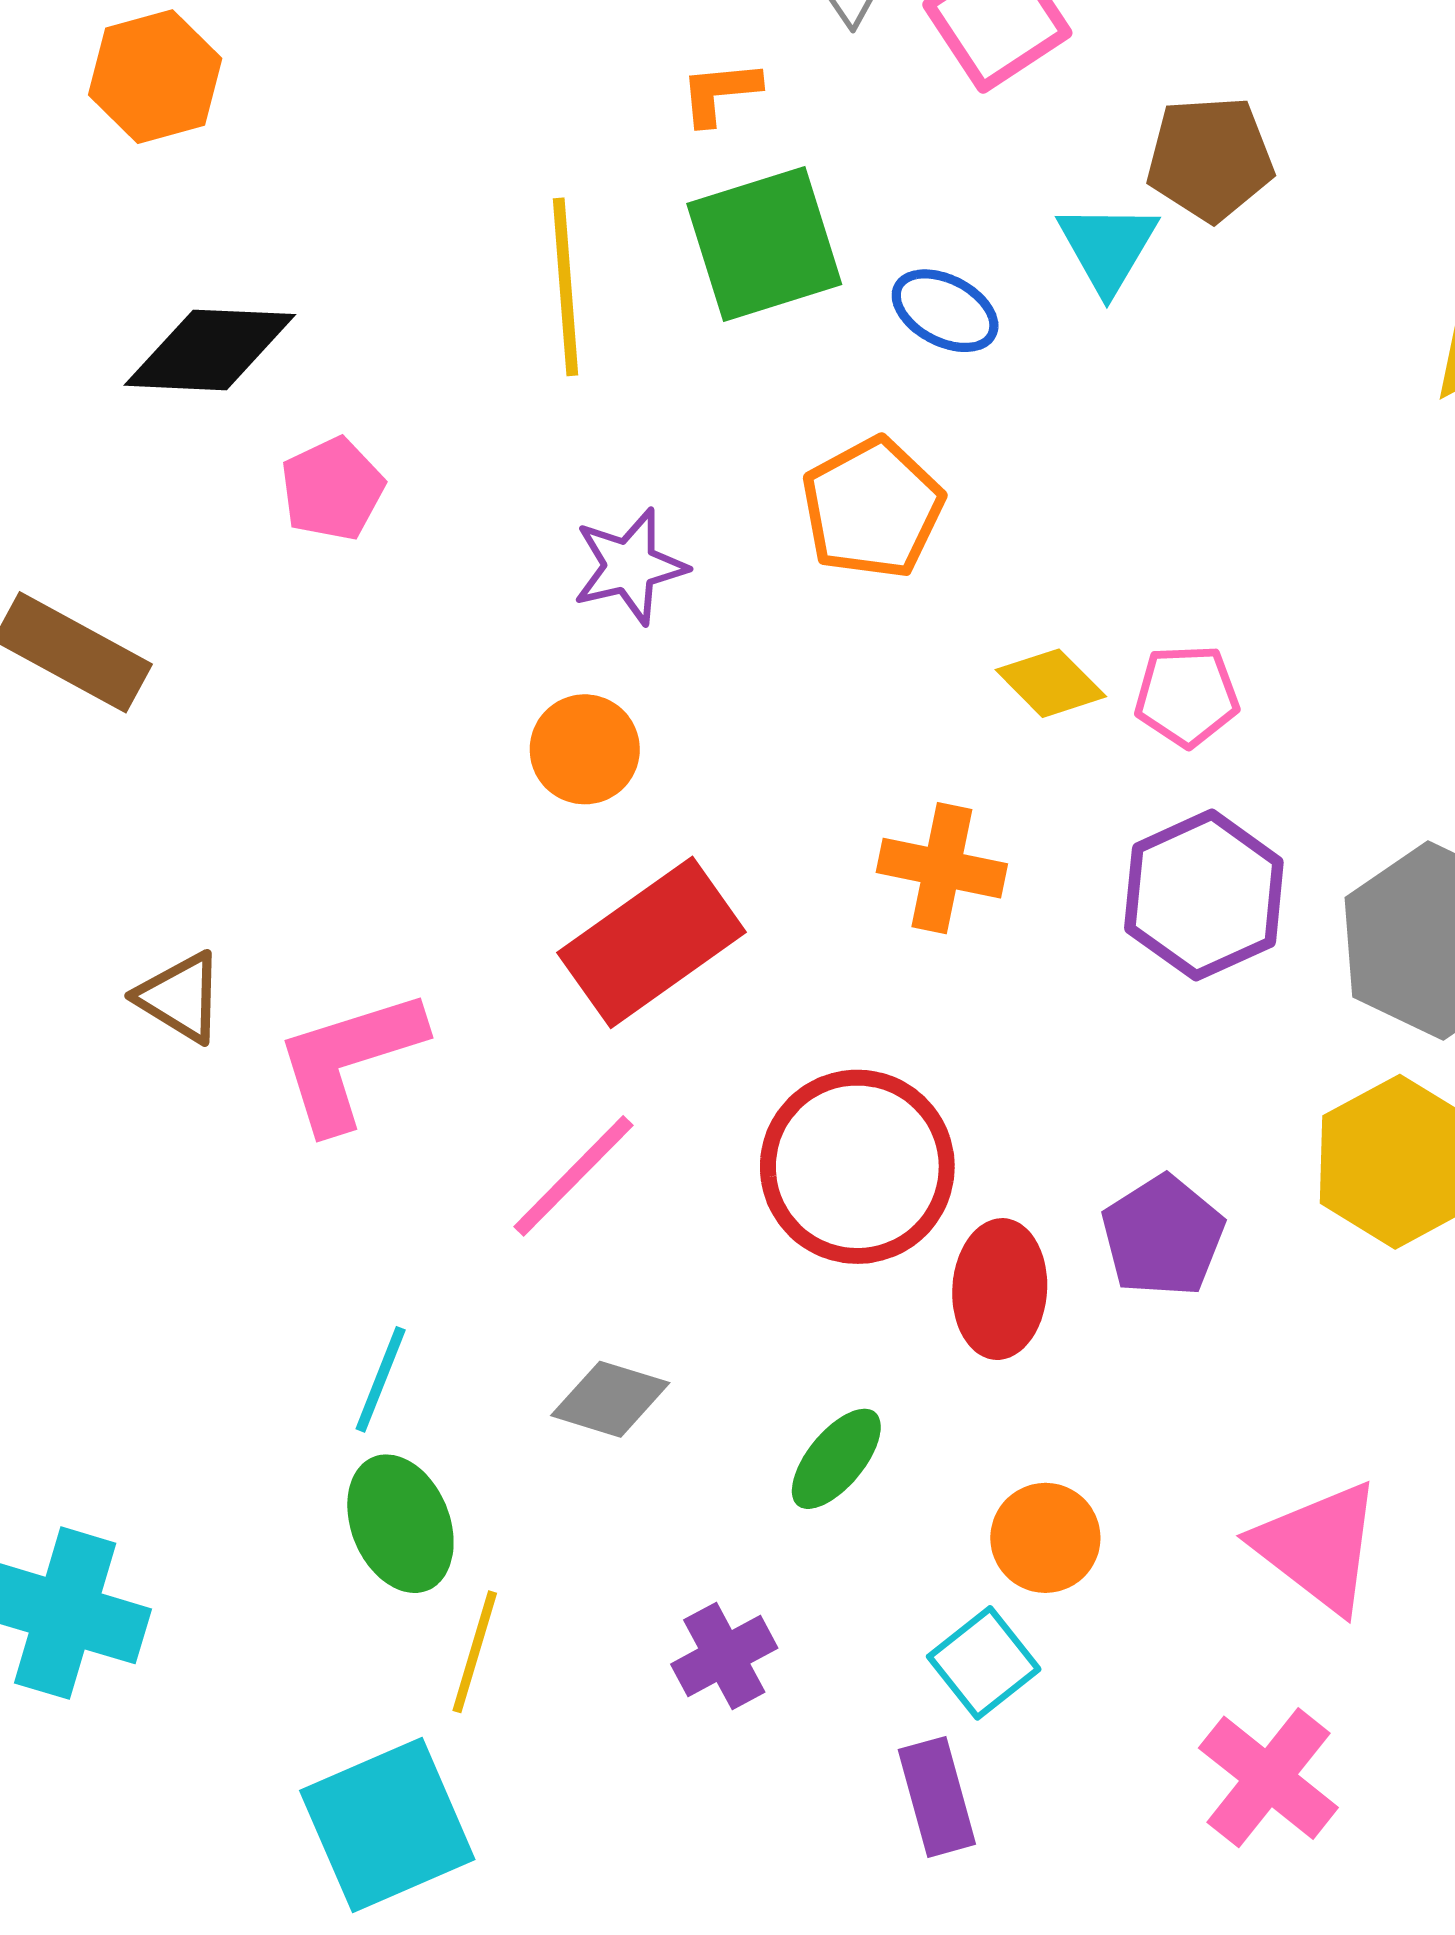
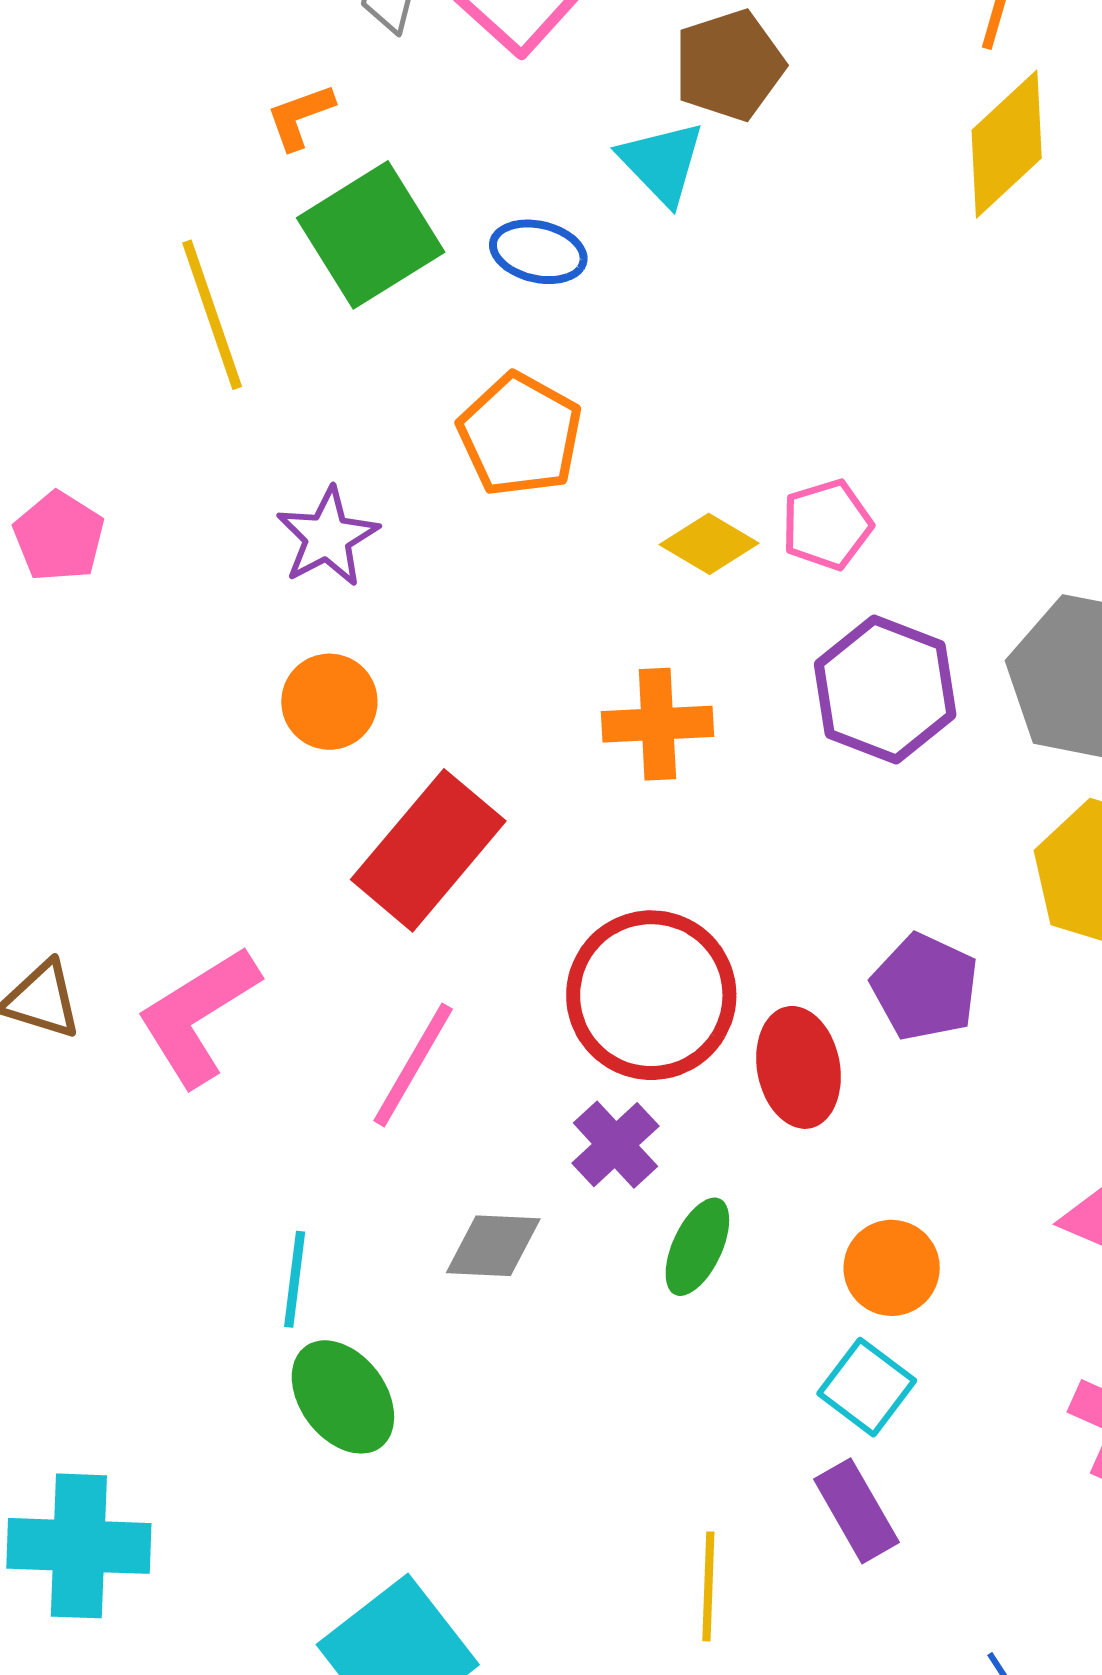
yellow line: (475, 1652) -> (708, 1586), moved
purple cross: (724, 1656) -> (615, 1145), moved

